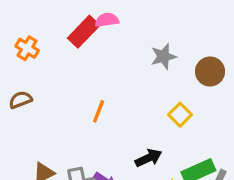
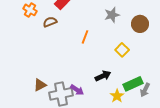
brown semicircle: (20, 100) -> (50, 22), moved
orange line: (99, 111) -> (85, 37), moved

